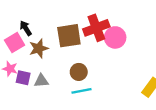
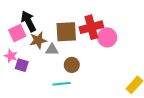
black arrow: (26, 28) -> (28, 21), size x1.5
gray triangle: (41, 81) -> (52, 50), moved
cyan line: (81, 91) -> (61, 84), moved

